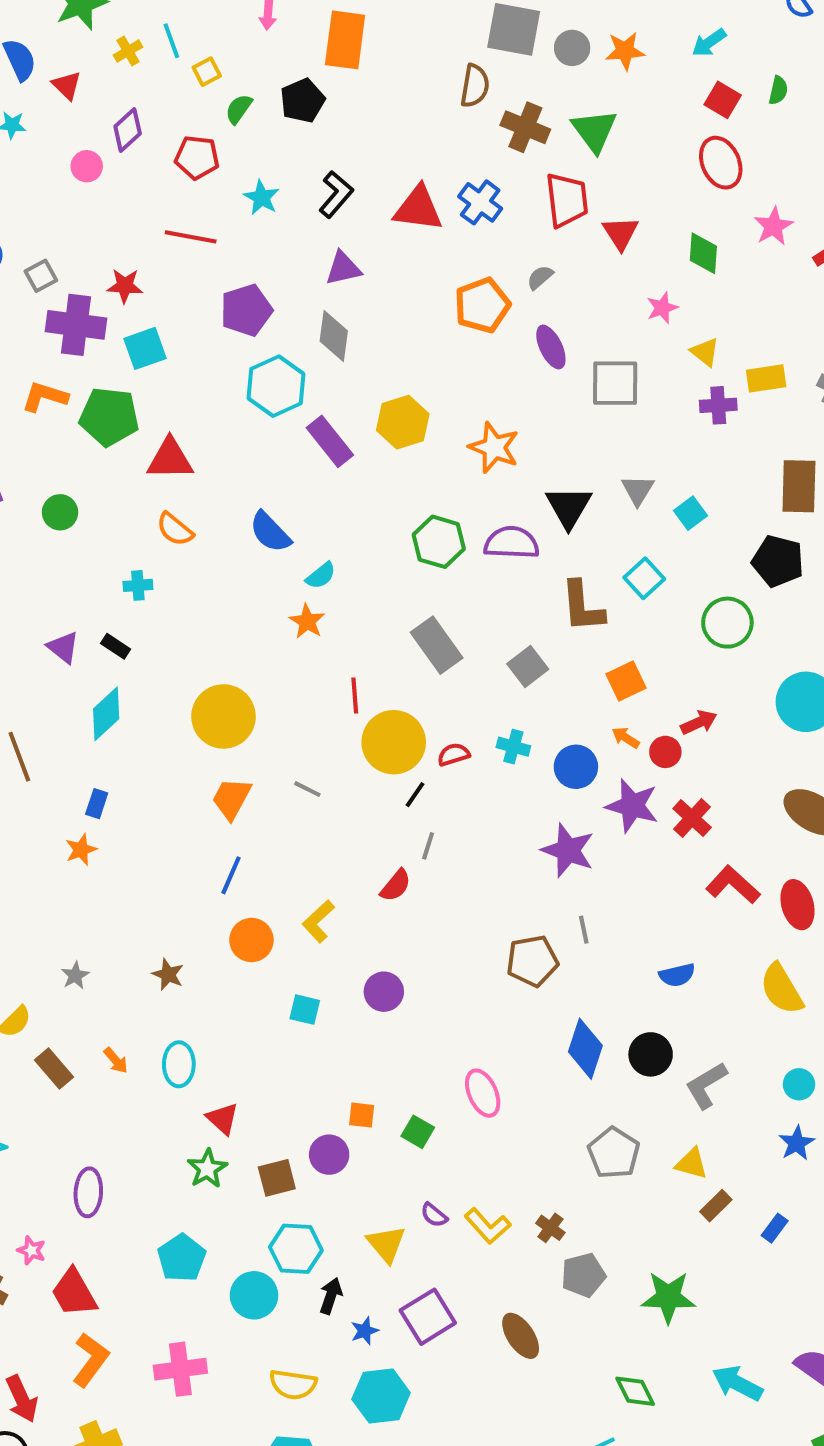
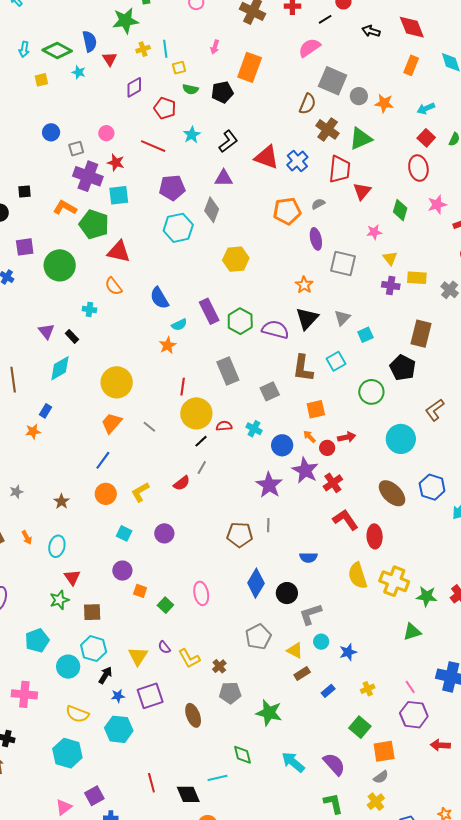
green semicircle: (239, 109) -> (190, 89), turned -126
green triangle: (594, 131) -> (361, 139), turned 30
pink circle: (87, 166) -> (106, 133), moved
purple rectangle: (330, 441) -> (209, 311), moved
orange star: (494, 448) -> (304, 285), moved, size x0.7
green circle: (60, 512) -> (60, 265), size x1.8
cyan circle: (799, 1084) -> (321, 642), moved
purple circle: (329, 1155) -> (122, 571), moved

